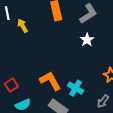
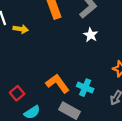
yellow arrow: (23, 26) -> (21, 29), turned 136

